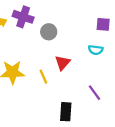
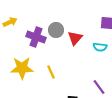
purple cross: (23, 17) -> (36, 37), moved
red triangle: (63, 63) -> (75, 38), moved

